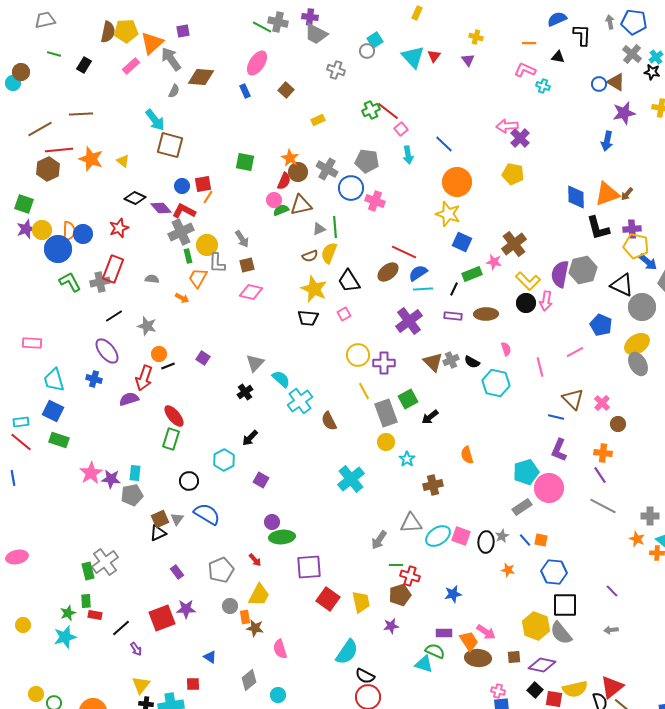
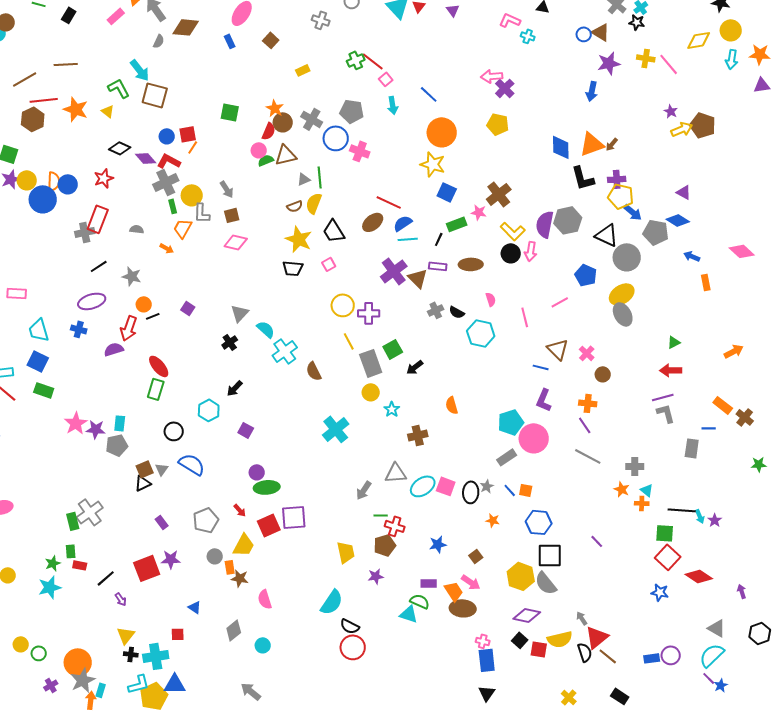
green L-shape: (70, 282) -> (119, 88), moved
purple ellipse: (107, 351) -> (92, 301), turned -68
brown triangle: (433, 362) -> (418, 278), moved
red square: (328, 599) -> (269, 525), moved, turned 30
gray arrow: (611, 630) -> (582, 618), moved, turned 64
brown square: (514, 657) -> (476, 556), moved, turned -32

